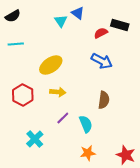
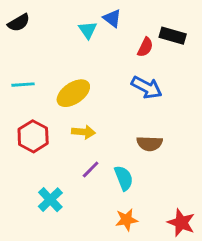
red semicircle: (101, 33) -> (145, 47), turned 144
cyan line: (16, 44) -> (23, 85), moved
brown semicircle: (104, 100) -> (150, 144), turned 84

